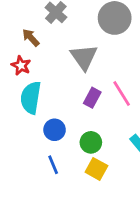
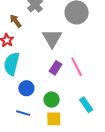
blue line: (53, 165) -> (23, 113), turned -56
yellow square: (96, 169) -> (54, 119), turned -35

